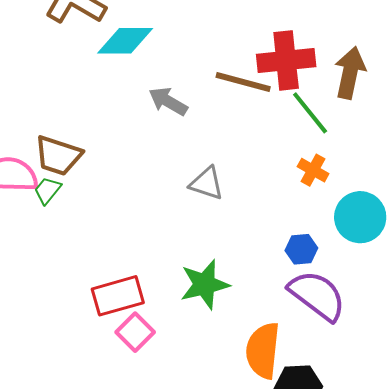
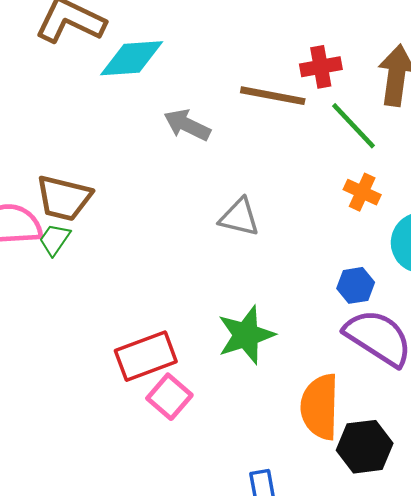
red cross: (286, 60) -> (321, 67), size x0.6

